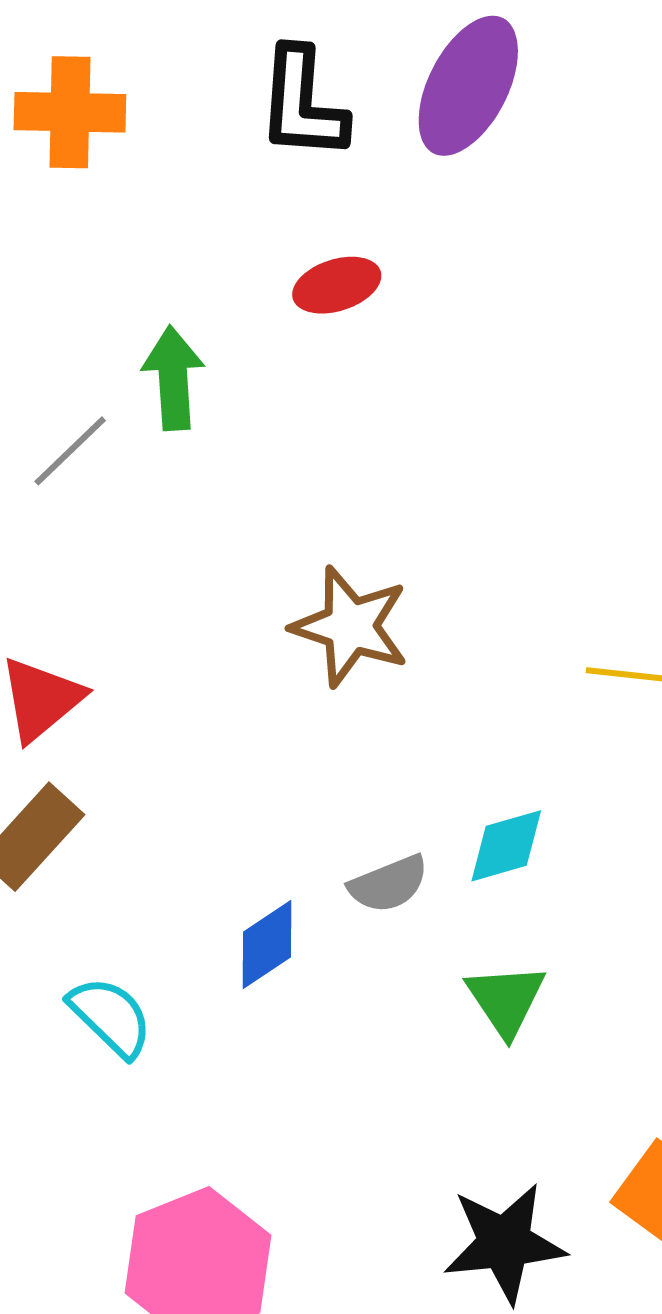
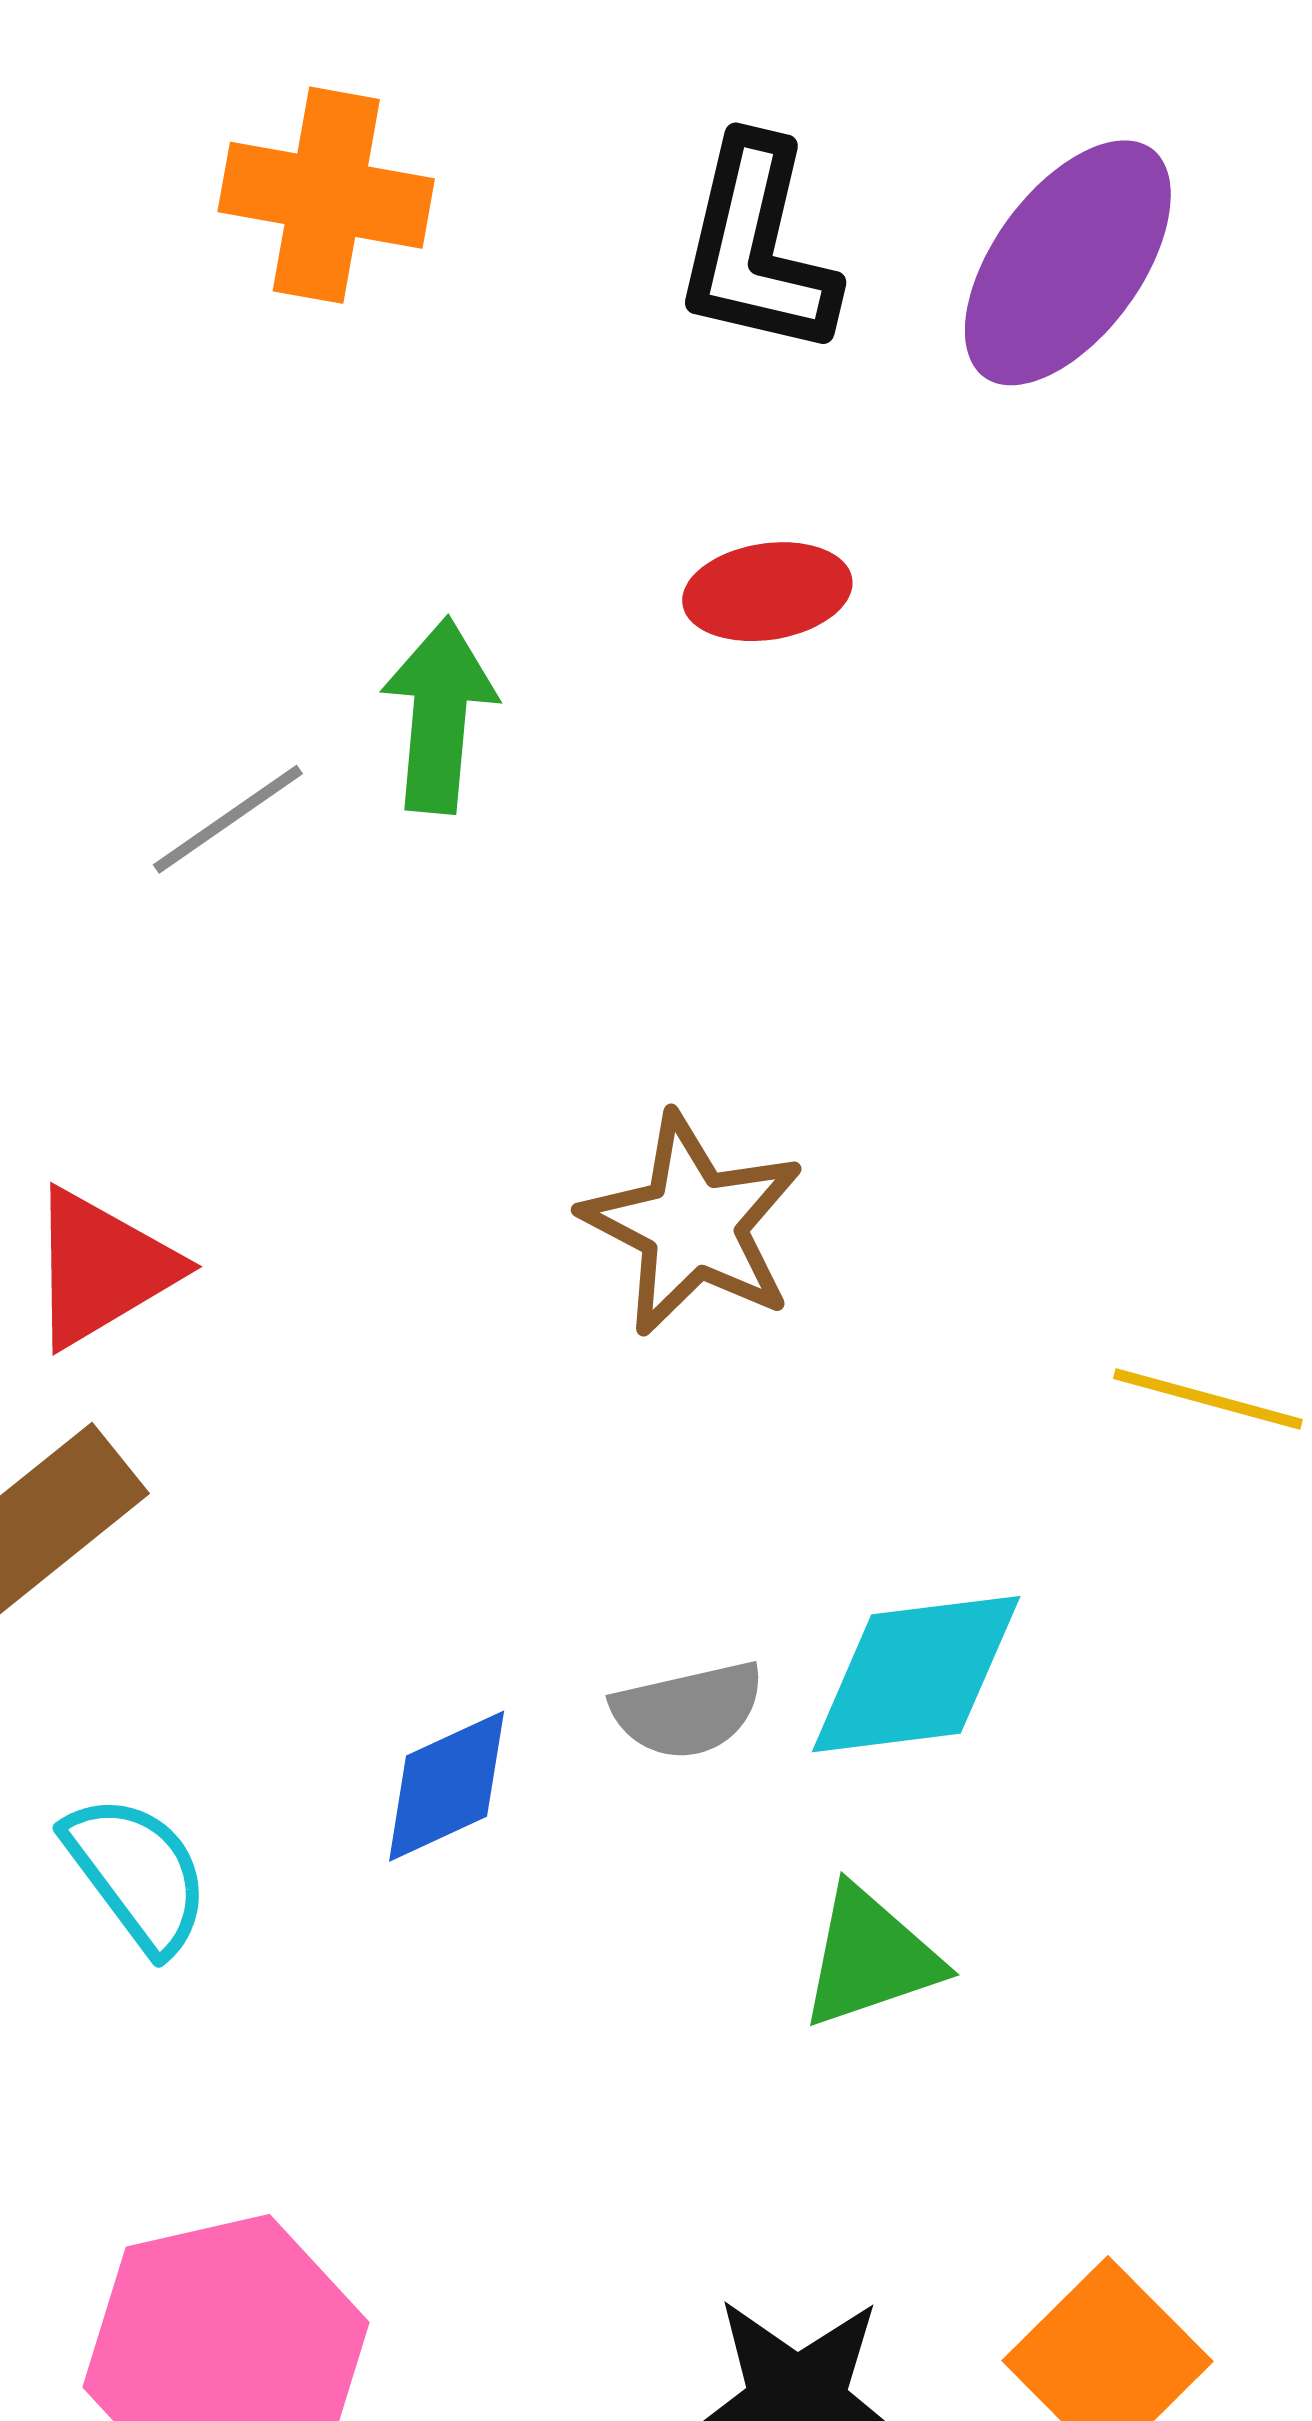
cyan diamond: (506, 846) -> (916, 1674), size x1.4
green triangle: (506, 1000) -> (870, 1957), turned 36

